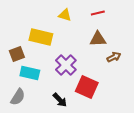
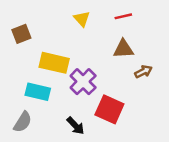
yellow triangle: (65, 15) -> (82, 19), turned 32
yellow rectangle: (41, 37) -> (54, 63), moved
brown square: (17, 54) -> (21, 34), moved

